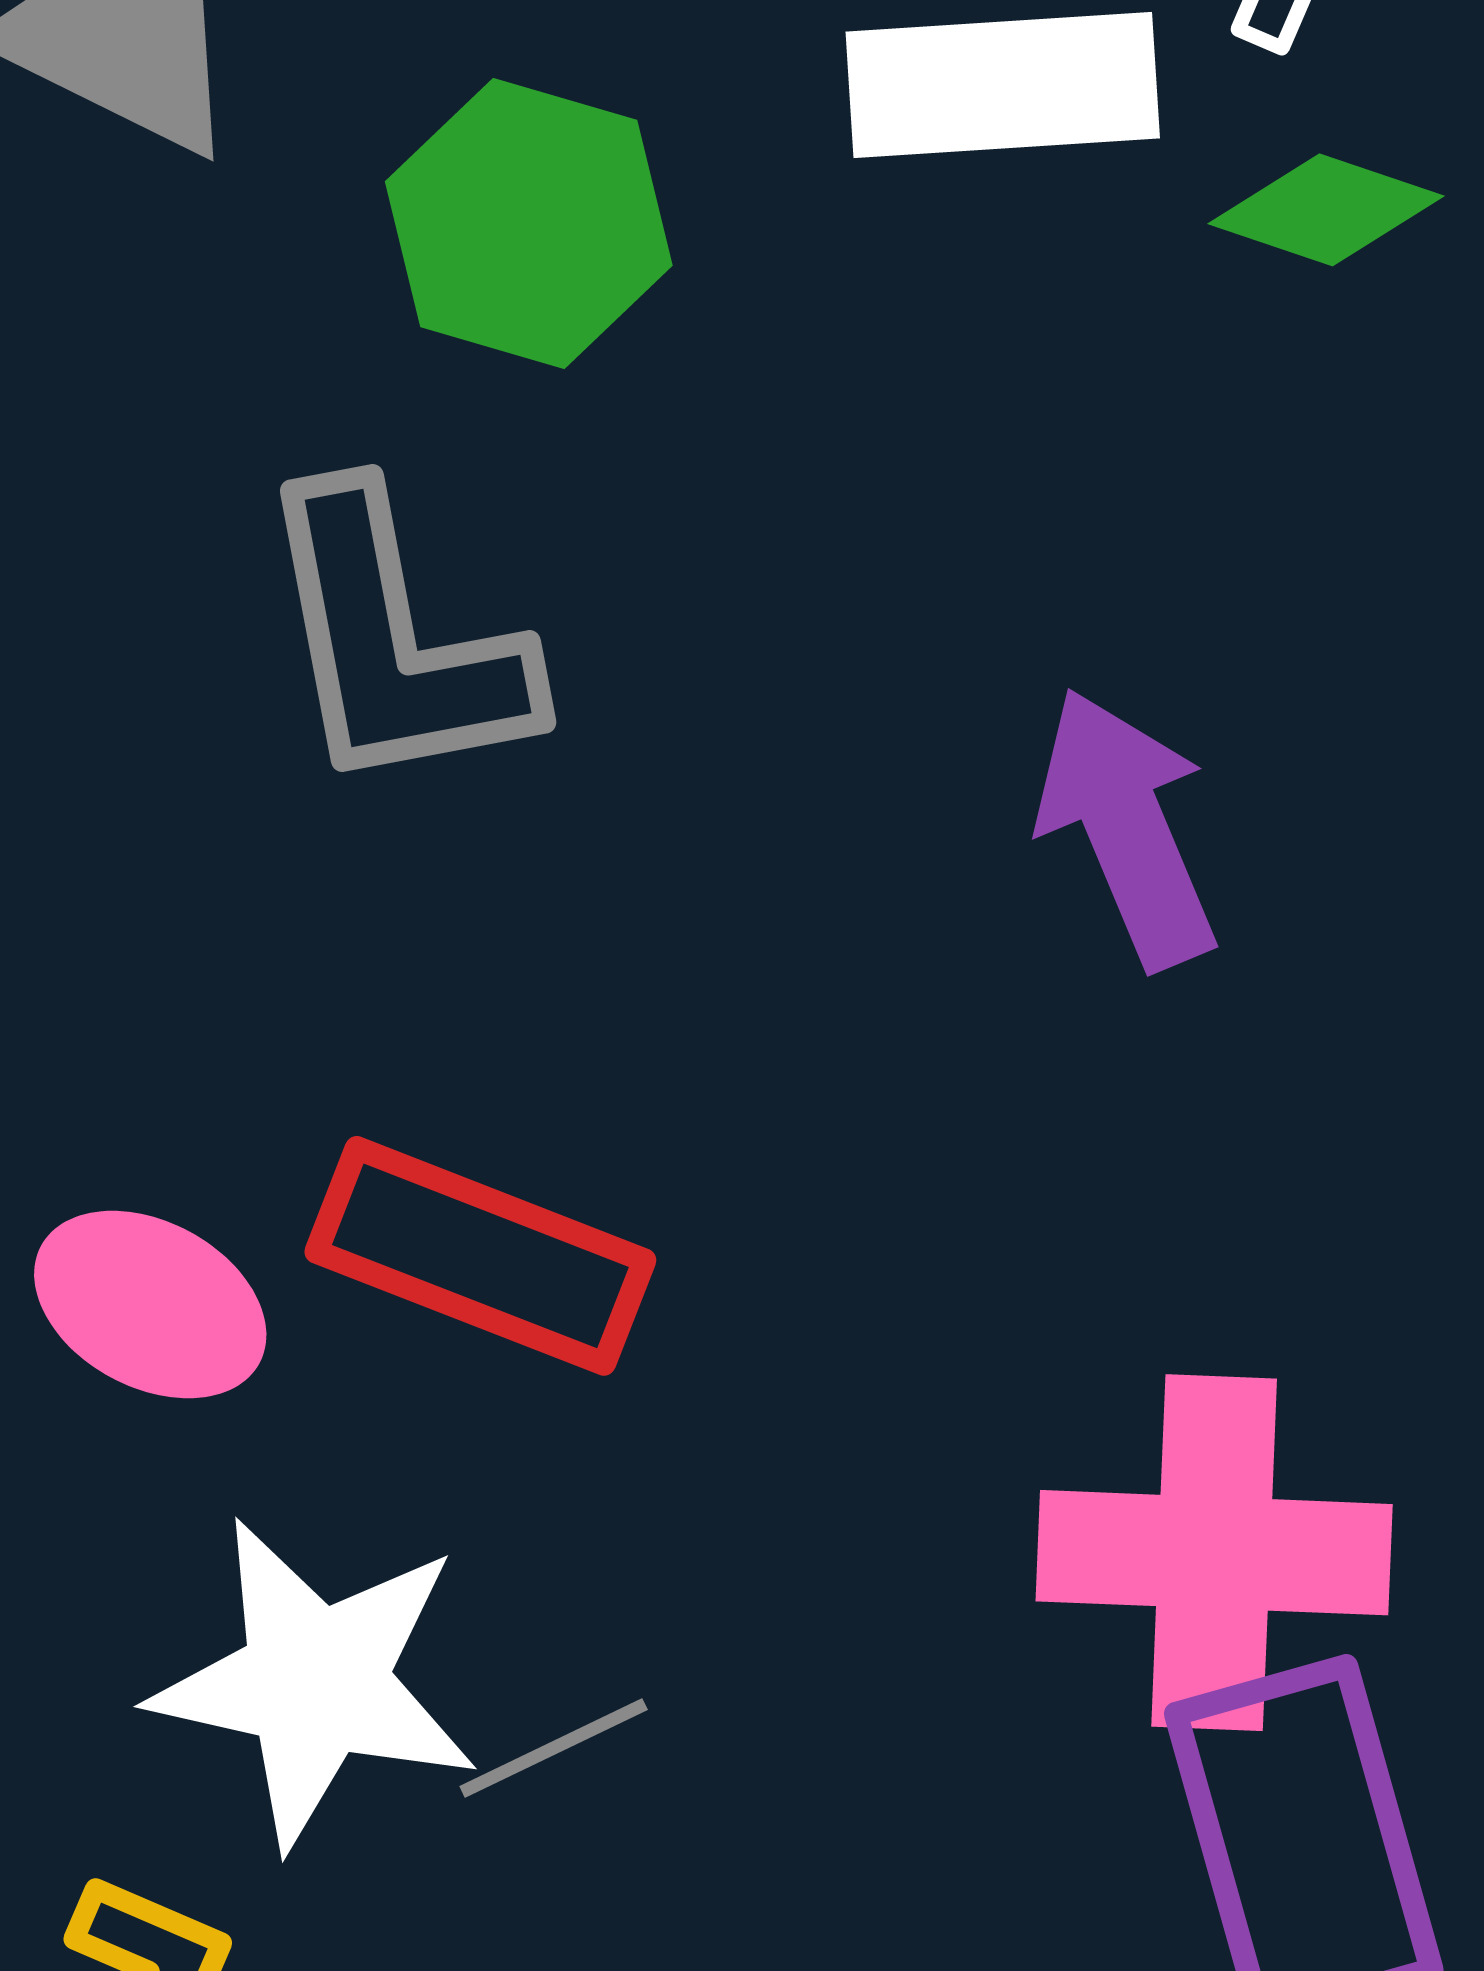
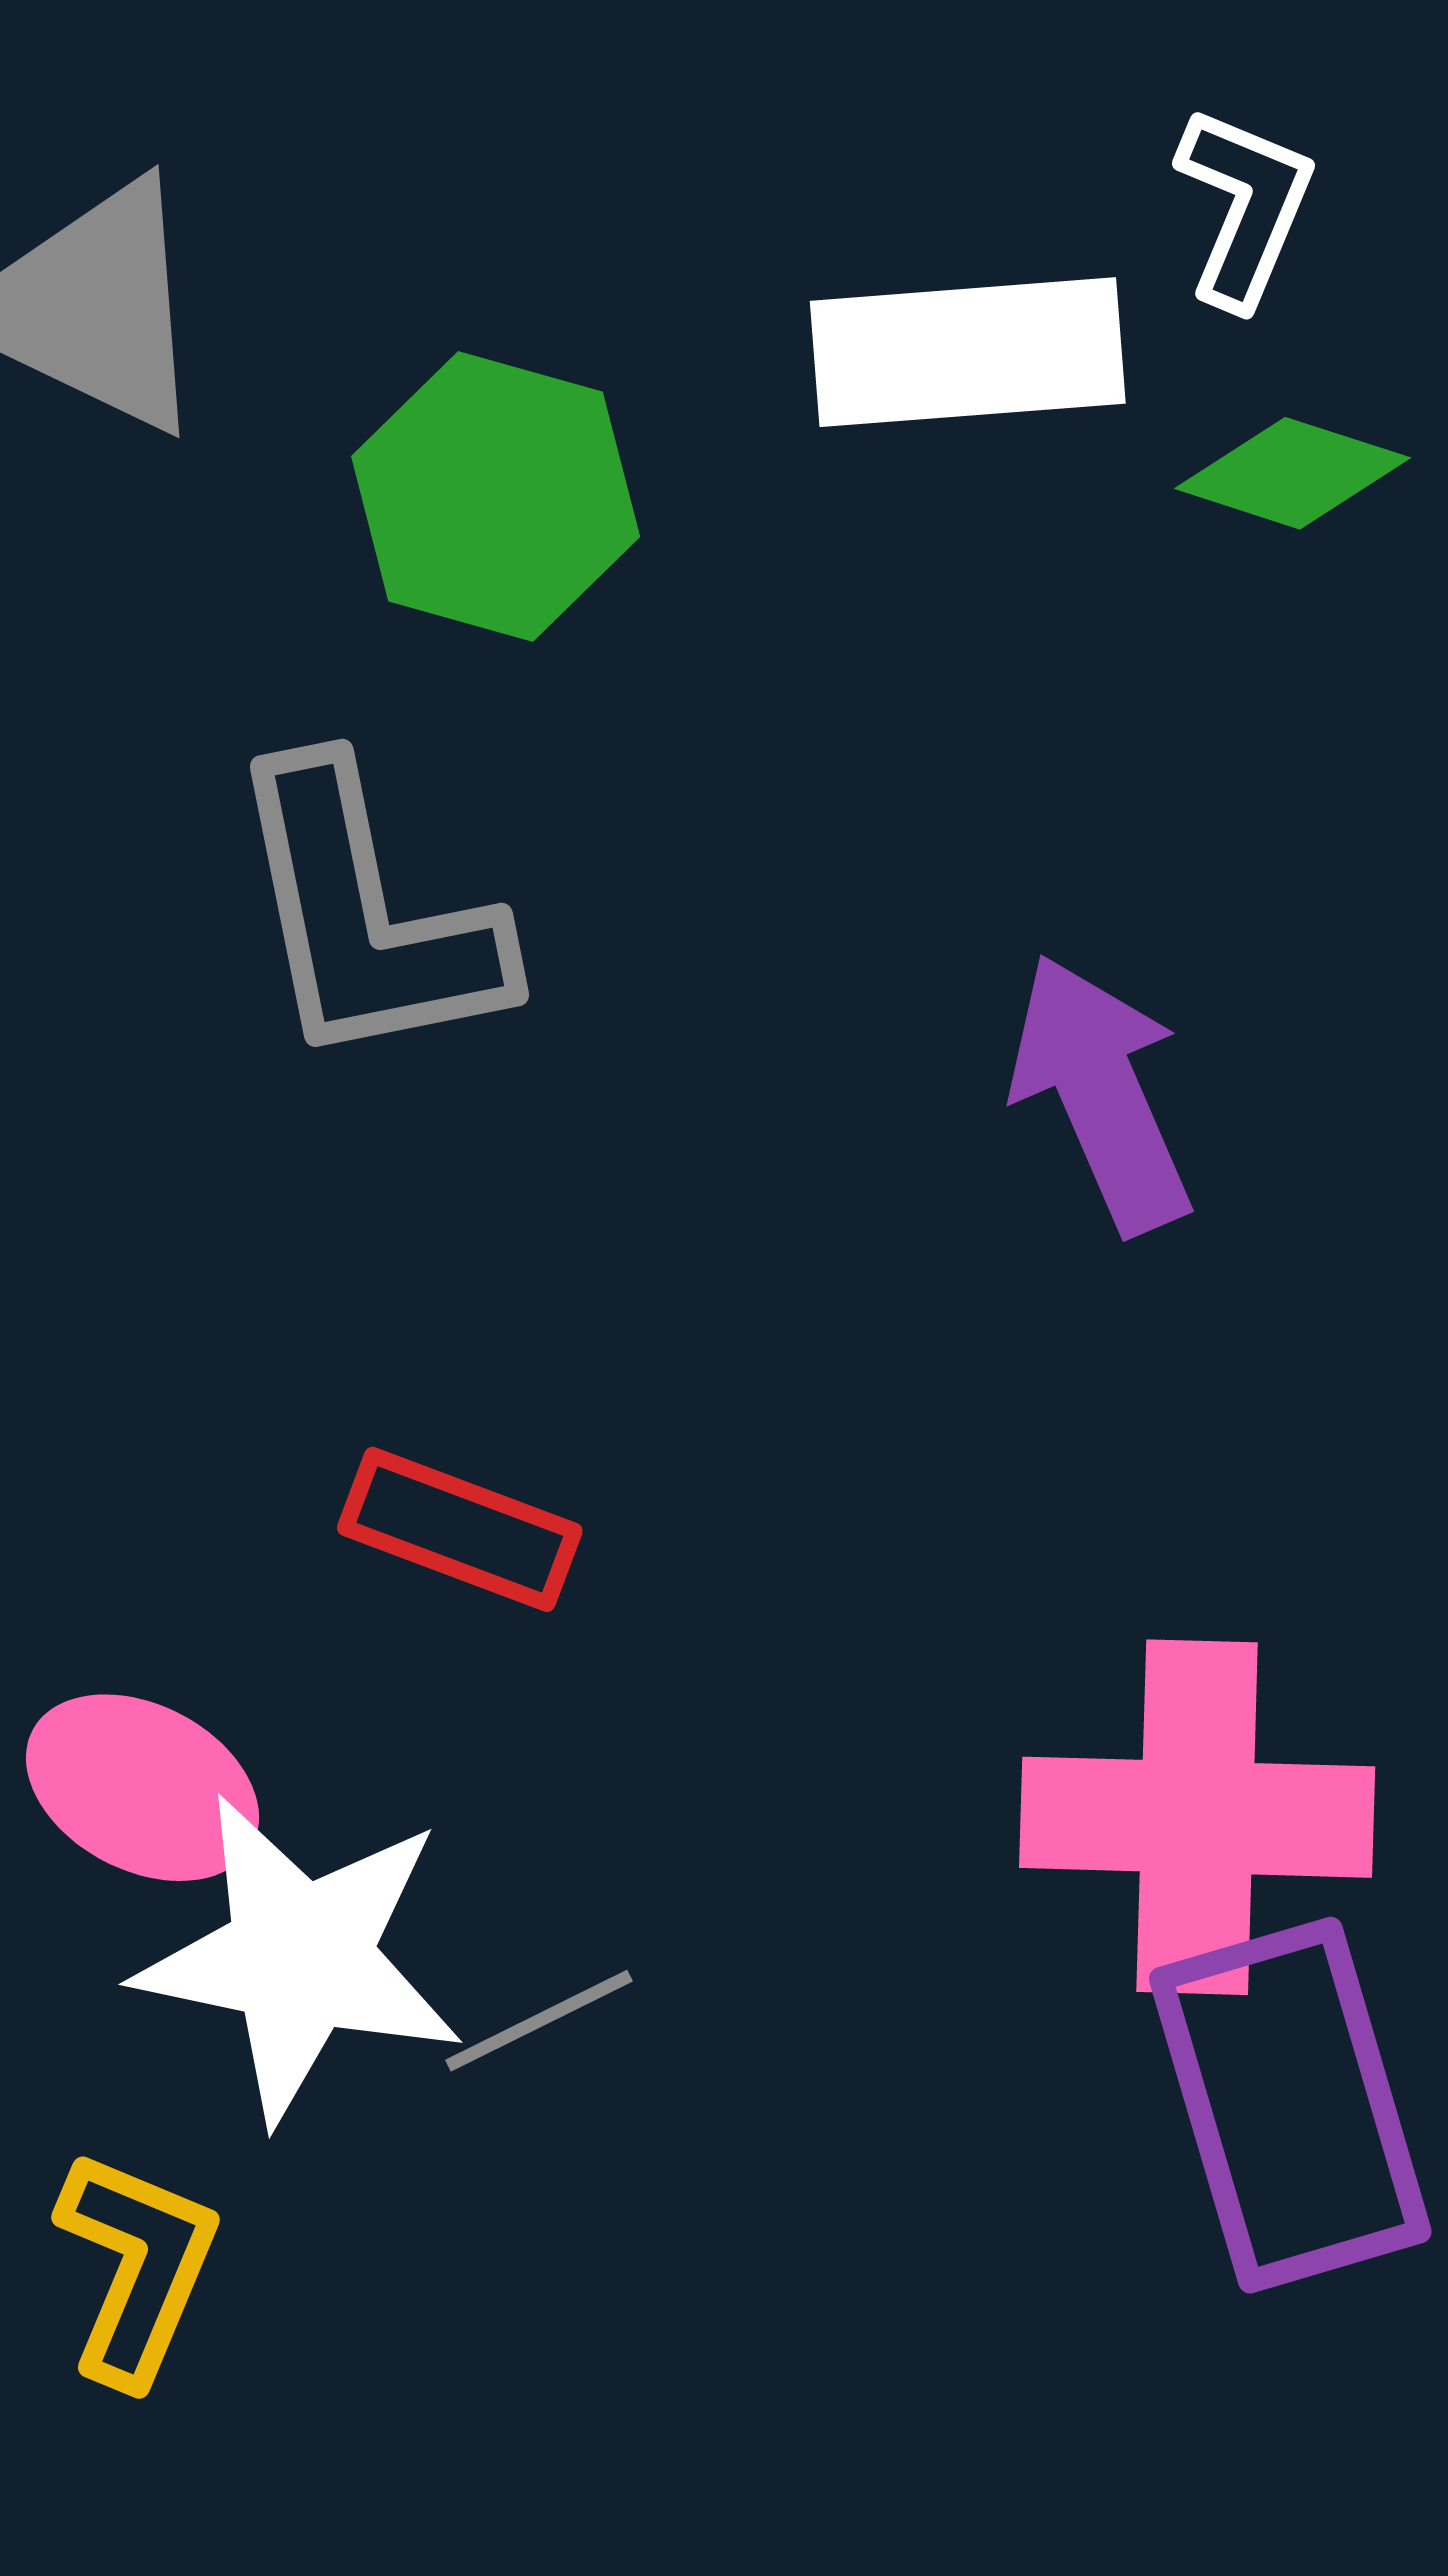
red rectangle: (480, 1256) -> (460, 1529), size x0.7
pink ellipse: (150, 1305) -> (143, 1788), moved

